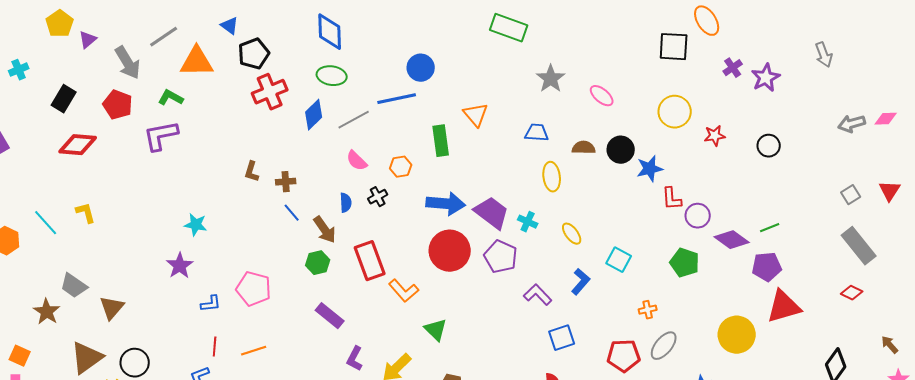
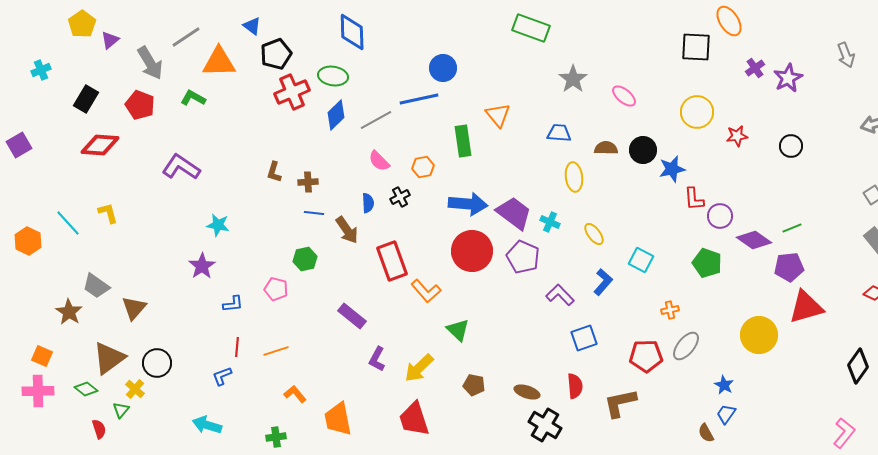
green ellipse: (332, 76) -> (333, 76), moved
purple L-shape: (161, 136) -> (181, 167), moved, turned 45
blue line: (292, 213) -> (314, 213), turned -42
green hexagon: (318, 263) -> (305, 259), moved
pink pentagon: (254, 289) -> (276, 289), size x0.7

